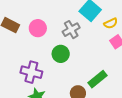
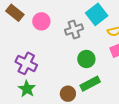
green circle: (61, 54) -> (86, 59), moved

